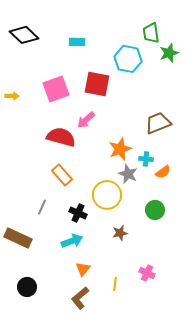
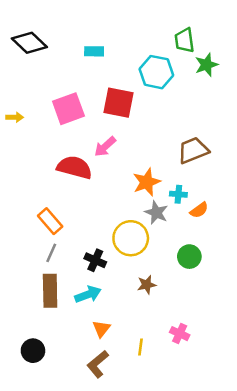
orange rectangle: (62, 175) -> (50, 221), moved
brown rectangle: (18, 238) -> (50, 291), moved, turned 64

